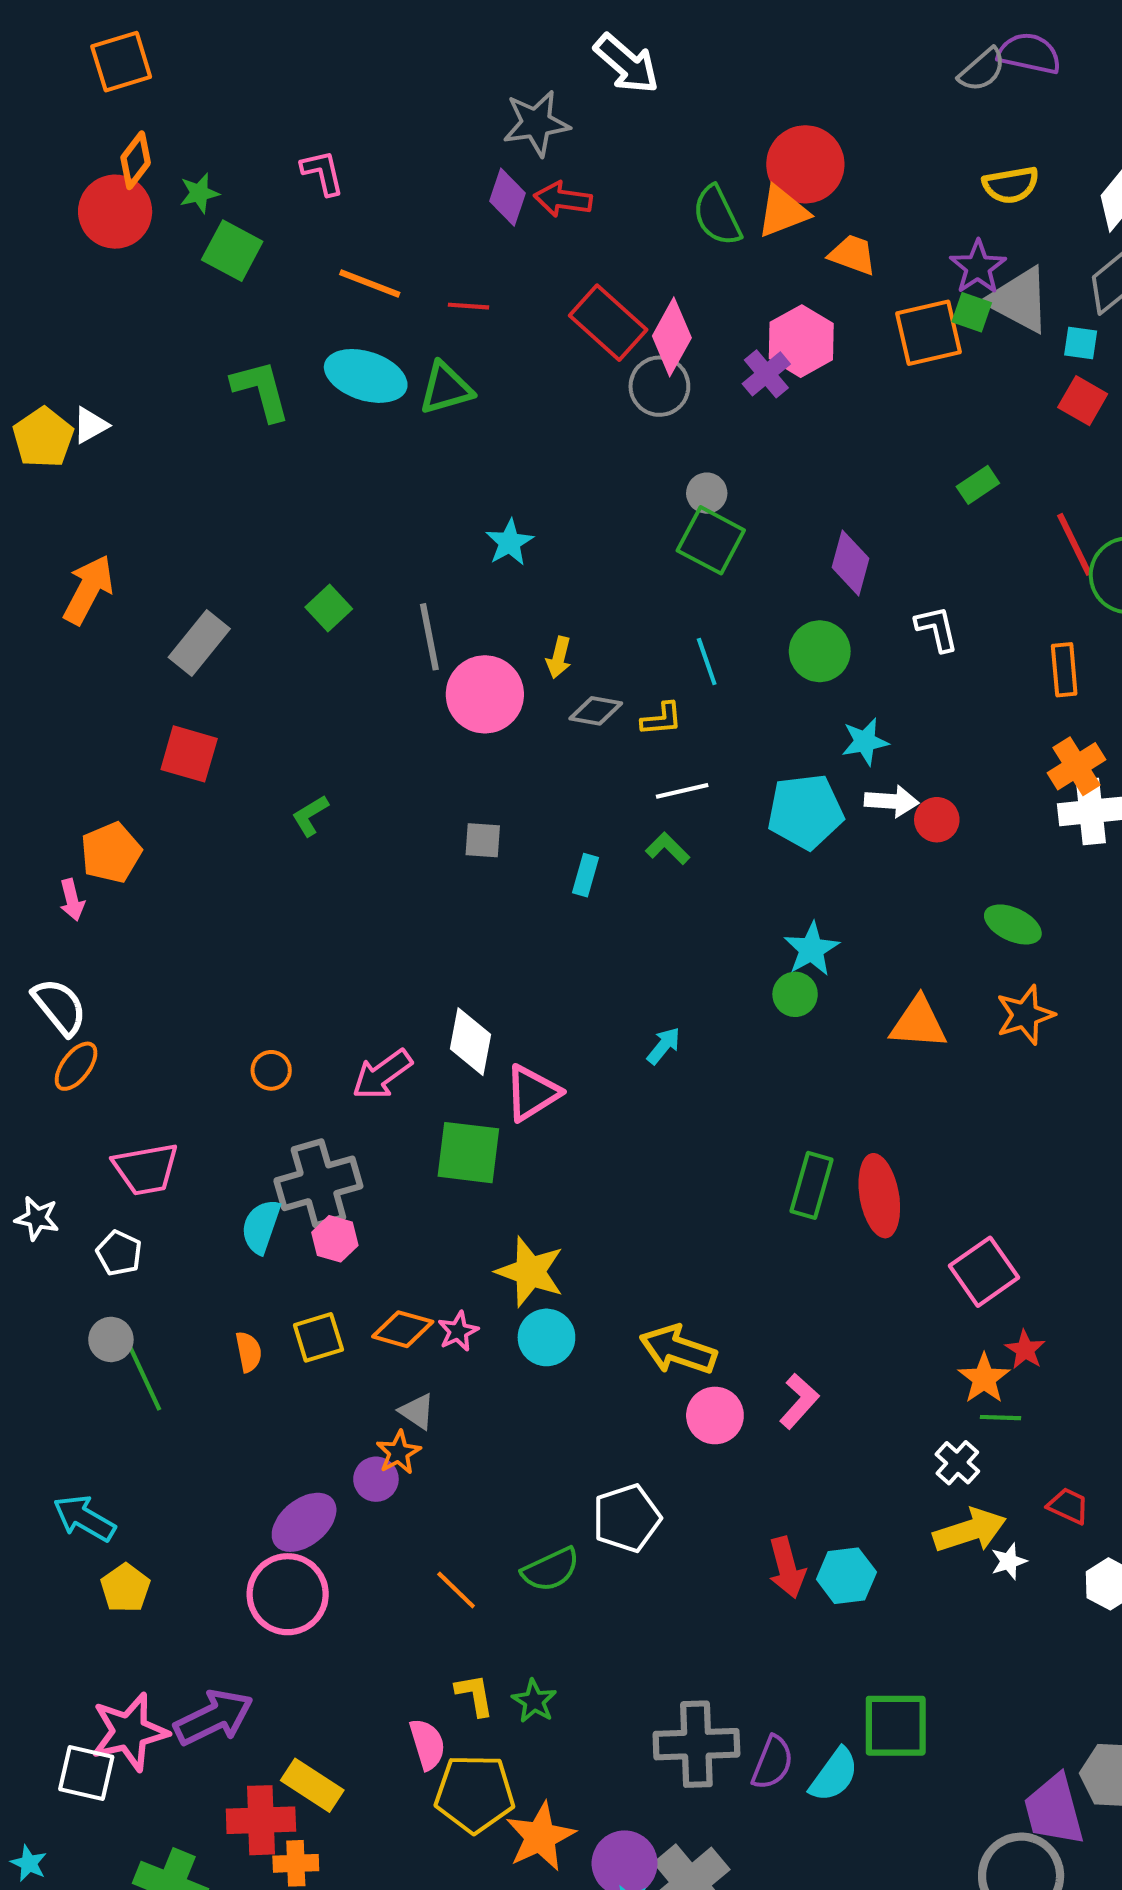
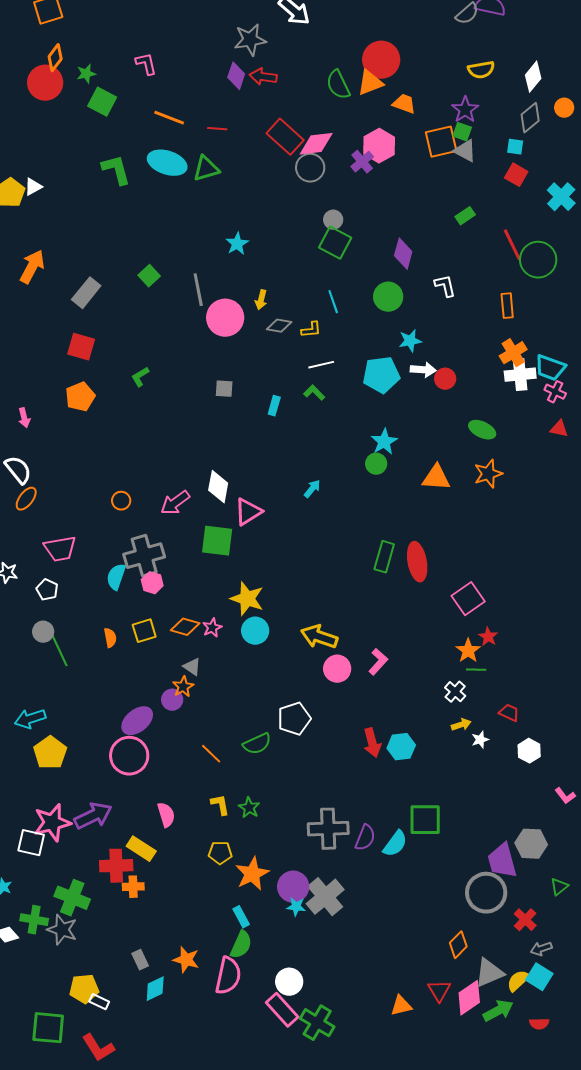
gray triangle: (1019, 300) -> (465, 151), moved, size x0.7
pink diamond: (672, 337) -> (316, 144), turned 54
orange pentagon: (111, 853) -> (80, 397), moved
cyan arrow: (84, 1518) -> (30, 719), turned -48
yellow arrow: (970, 1531) -> (461, 725), size x0.6
yellow pentagon: (125, 1588) -> (50, 753), size x1.4
pink semicircle: (427, 1744) -> (166, 815), moved
yellow pentagon: (475, 1793) -> (220, 853), size x0.6

